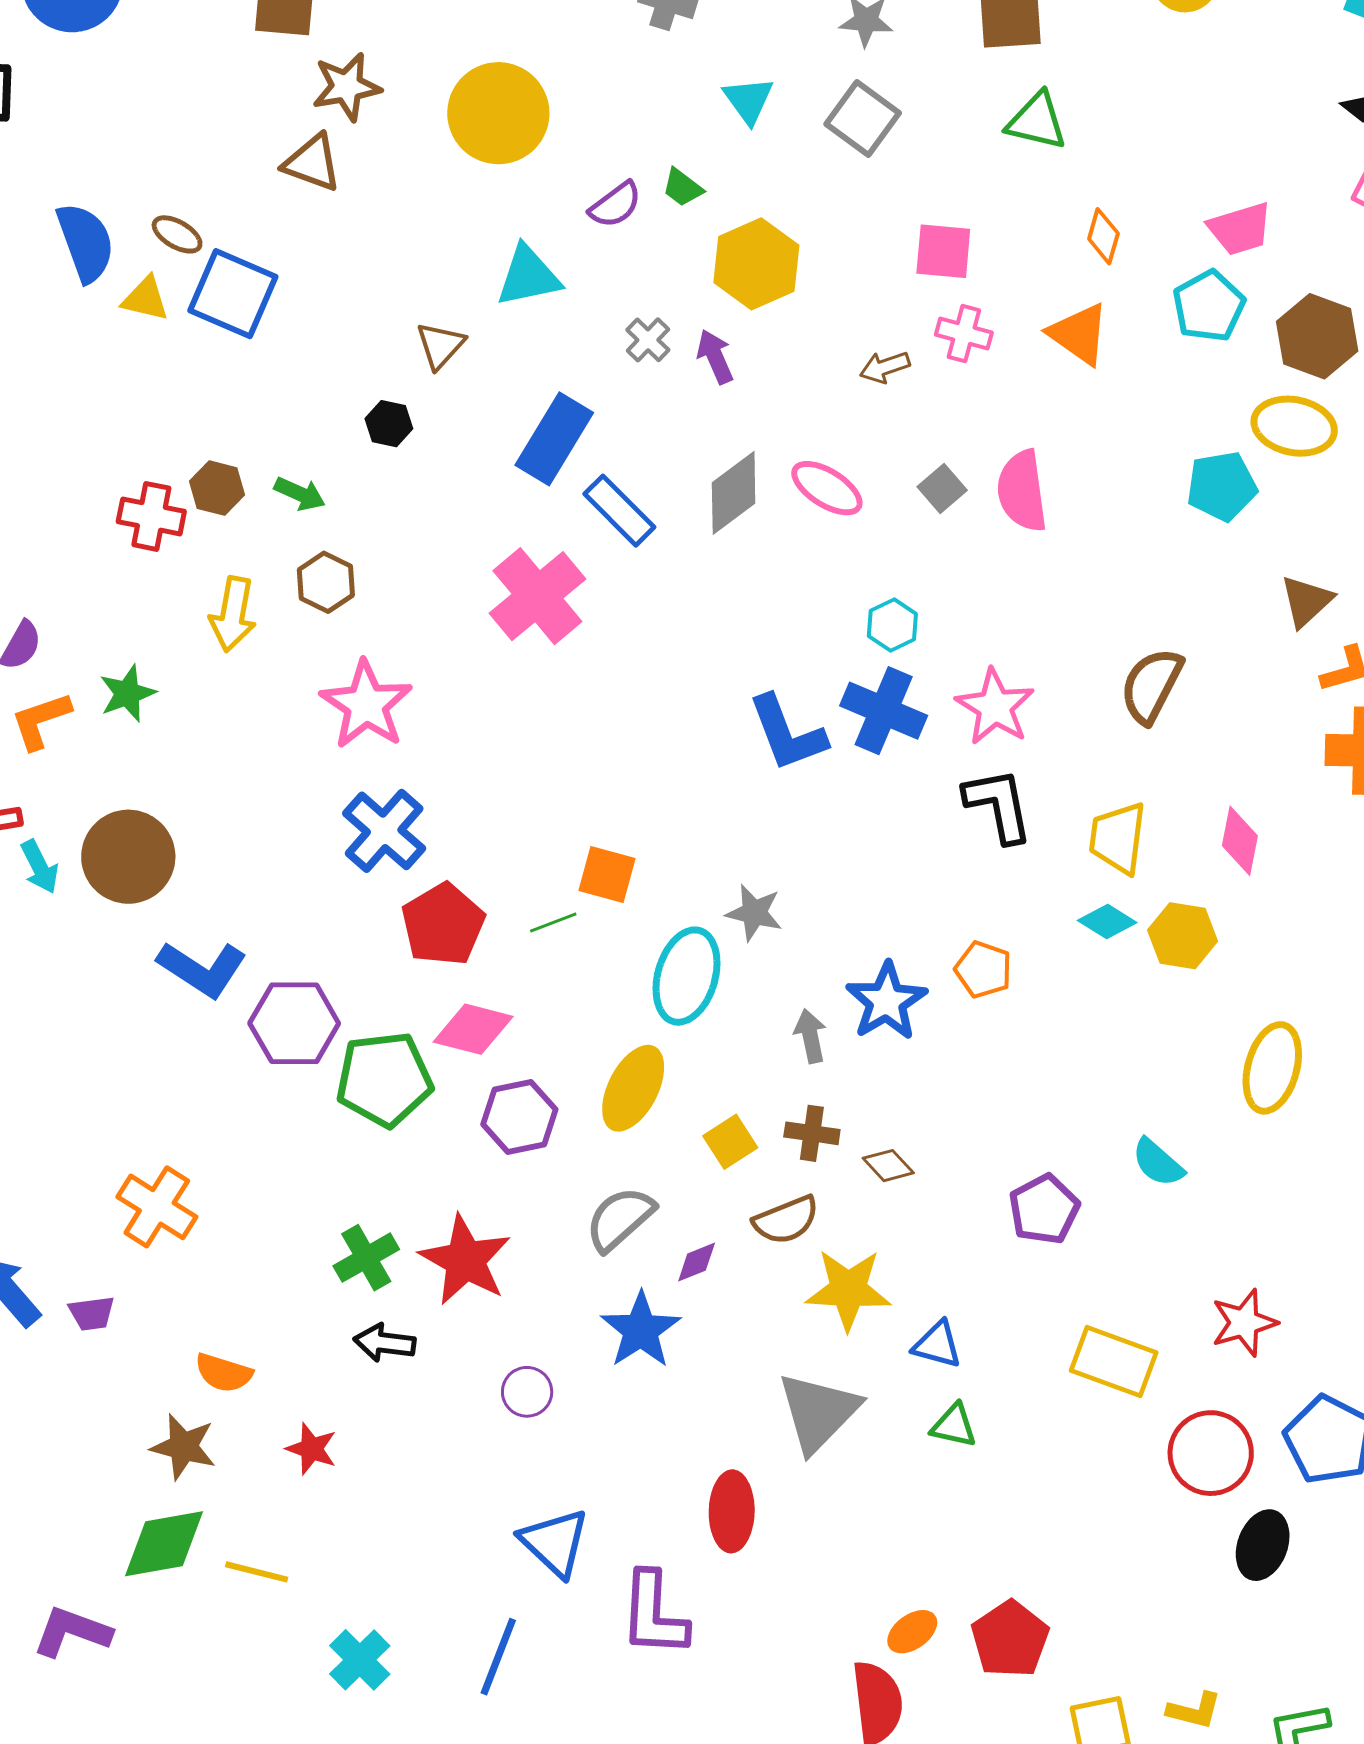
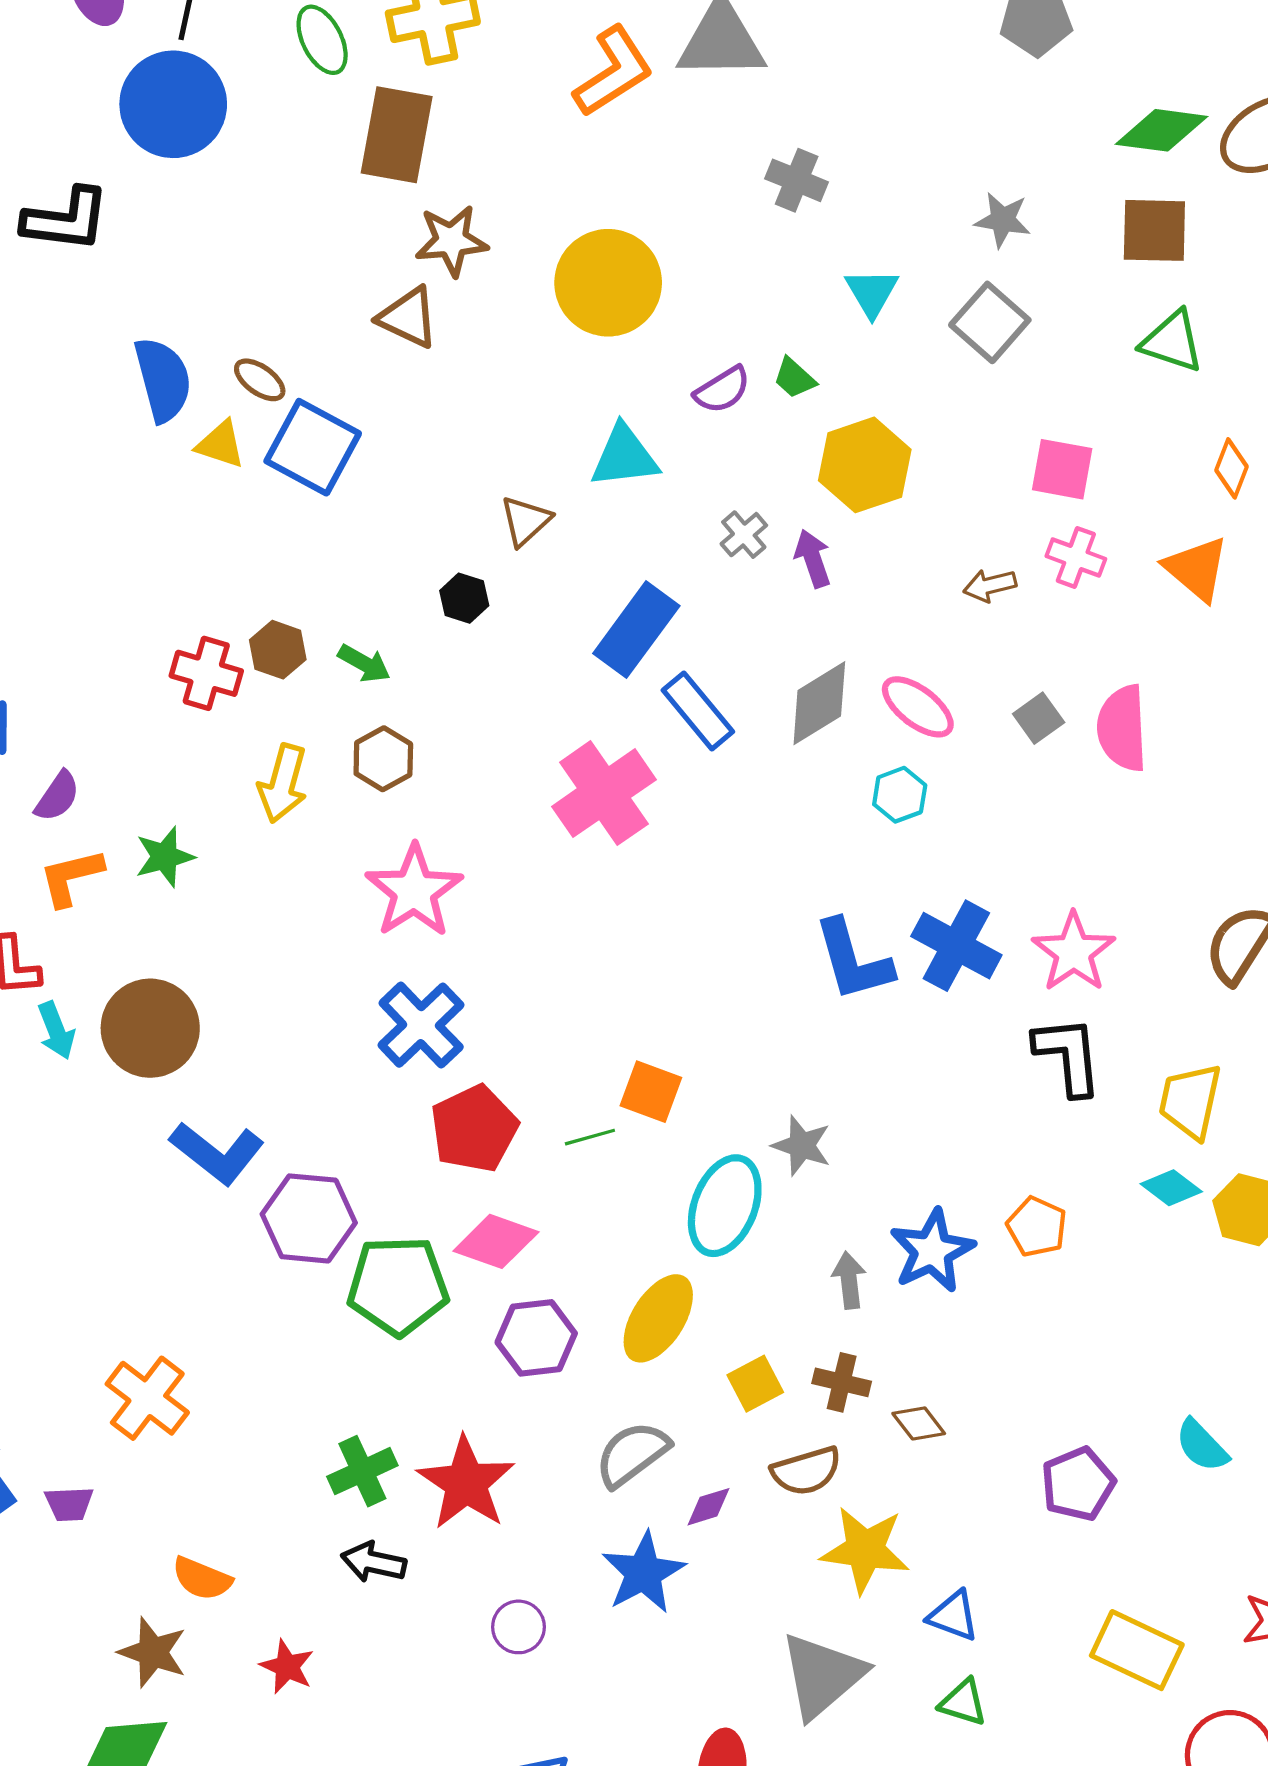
cyan hexagon: (892, 625) -> (900, 795), moved

